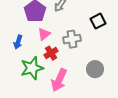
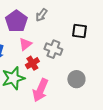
black square: (98, 21) -> (79, 31), turned 35
gray cross: (72, 39) -> (53, 49), turned 30

